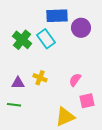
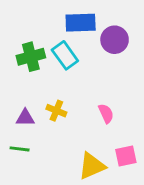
green cross: (22, 40) -> (31, 57), turned 36
pink semicircle: (75, 80) -> (106, 113), turned 120
pink square: (87, 101) -> (126, 156), moved

